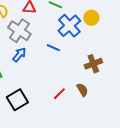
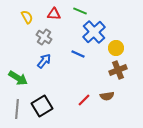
yellow circle: (91, 18) -> (116, 48), moved
gray cross: (19, 31) -> (44, 37), size x0.7
brown semicircle: (82, 90) -> (107, 96), turned 112

